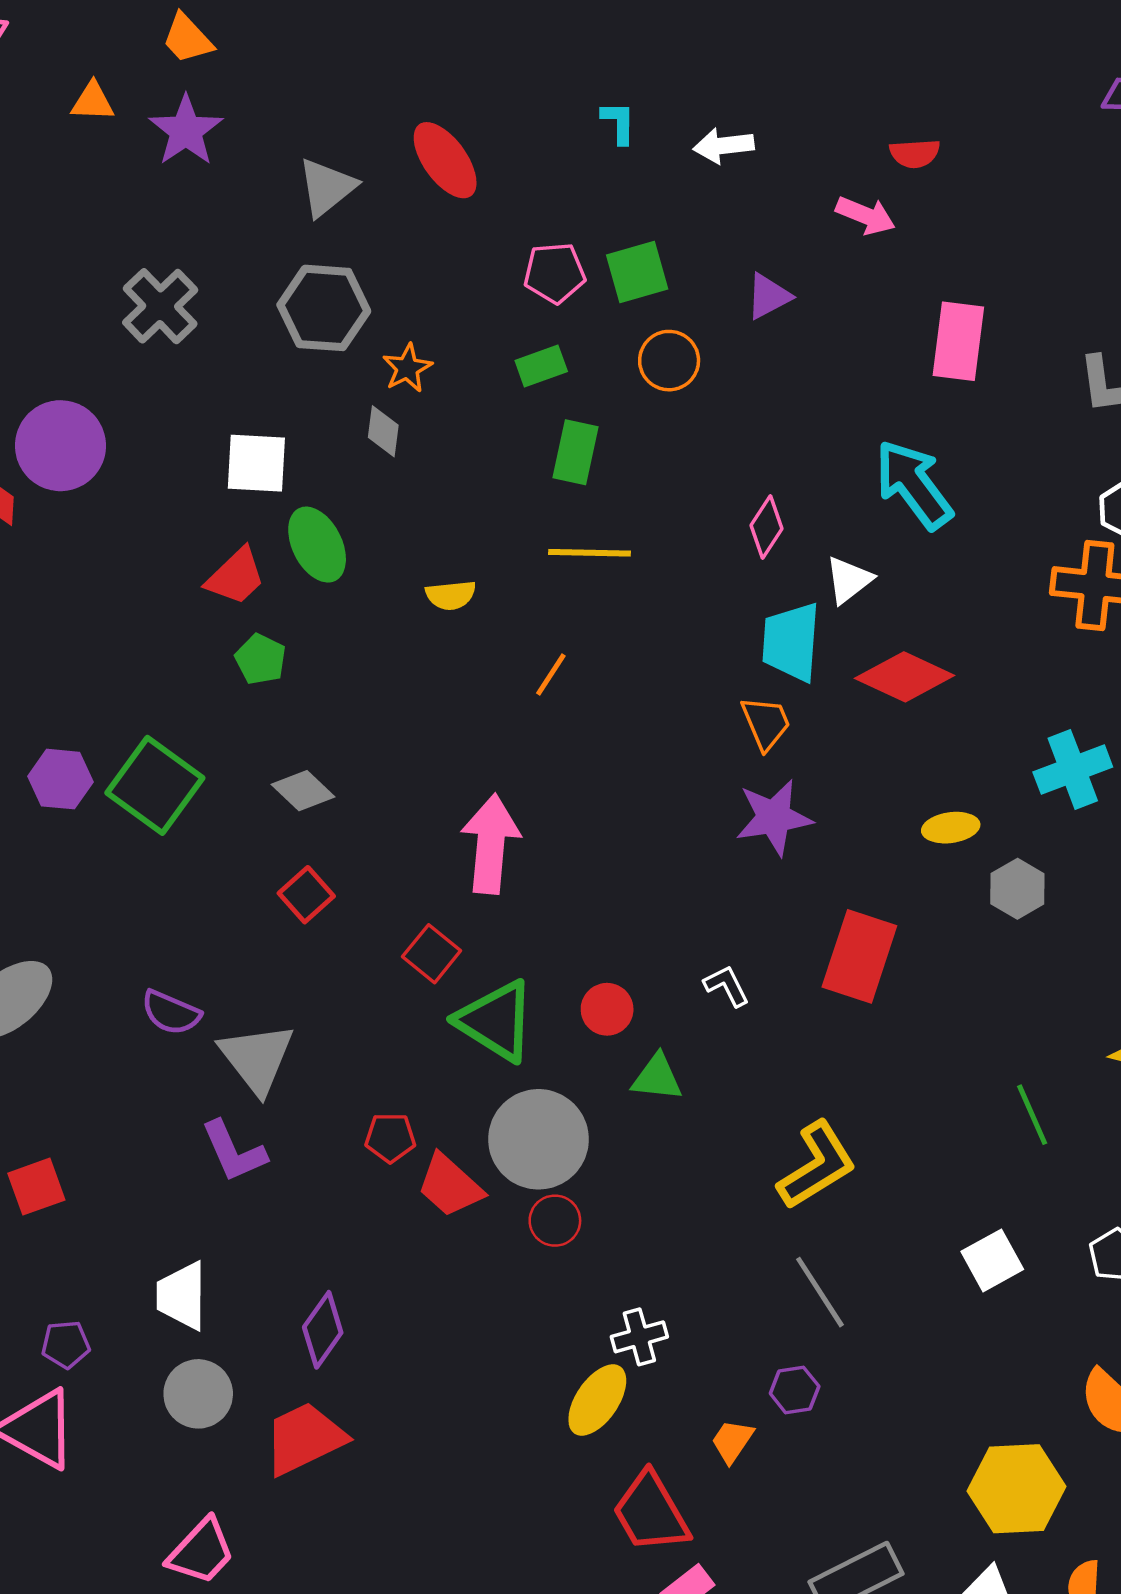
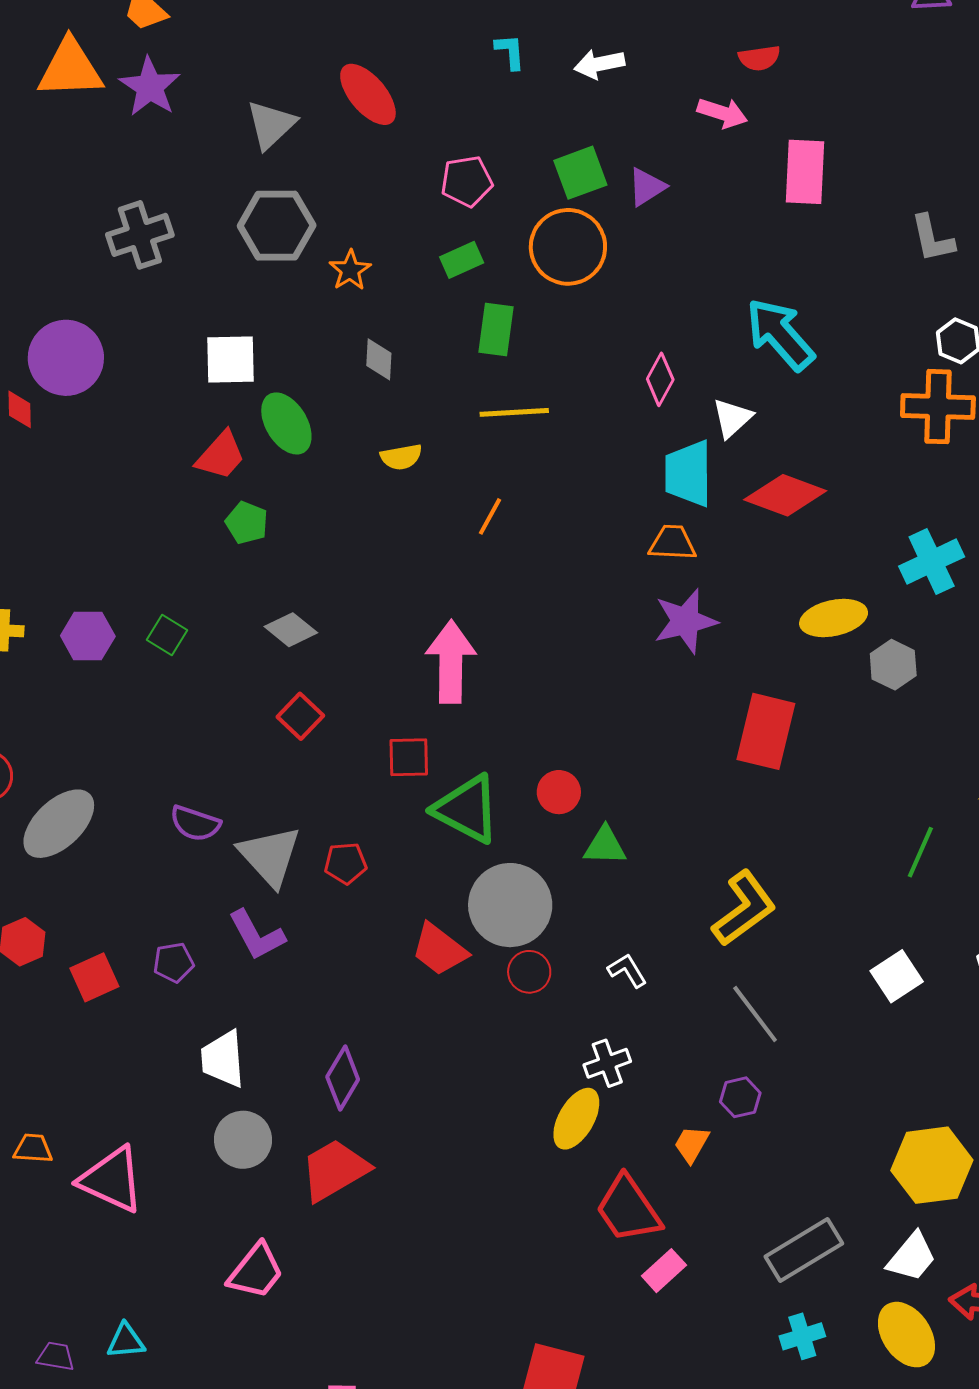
orange triangle: (93, 102) -> (70, 69), size x1.8
green square: (637, 272) -> (580, 173), moved
gray cross: (160, 306) -> (140, 235), turned 30
pink rectangle: (958, 341) -> (805, 172), moved
orange circle: (669, 361) -> (568, 247), size x1.5
gray diamond: (383, 431) -> (379, 359), moved
orange trapezoid: (766, 723) -> (672, 543), turned -60
green square: (155, 785) -> (167, 635), size x0.5
yellow ellipse: (951, 828) -> (834, 618), size x1.4
red square: (432, 954) -> (409, 757), turned -36
white L-shape: (727, 986) -> (627, 970), moved
green line: (1032, 1115) -> (920, 852), turned 52
red pentagon: (390, 1138) -> (346, 863), moved
purple pentagon: (66, 1344) -> (174, 962), moved

